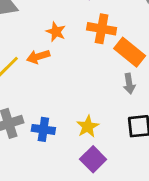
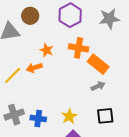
gray arrow: (129, 84) -> (98, 86), turned -104

